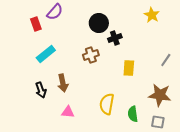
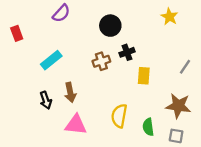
red rectangle: (36, 24) -> (17, 33), moved
black cross: (115, 38) -> (127, 52), moved
pink triangle: (68, 112) -> (76, 125), size x1.5

